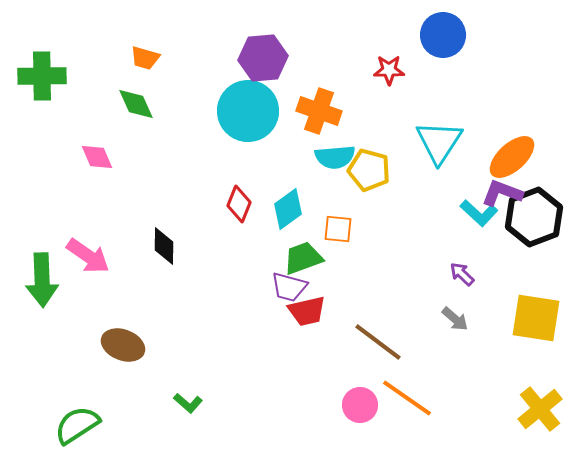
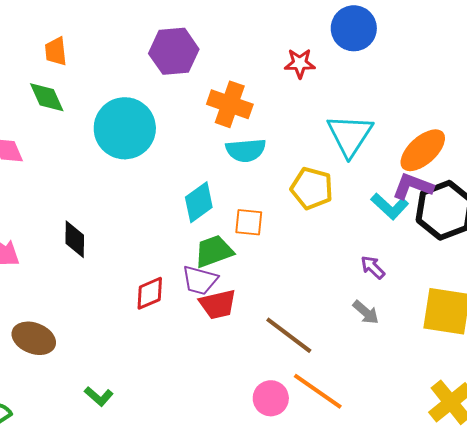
orange trapezoid: (145, 58) -> (56, 51), turned 68
cyan circle: (248, 111) -> (125, 128), moved
yellow pentagon: (369, 170) -> (312, 188), moved
red diamond: (239, 204) -> (150, 293), moved, turned 45

